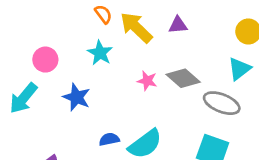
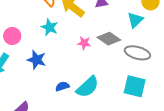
cyan triangle: (239, 69) -> (135, 20), moved

